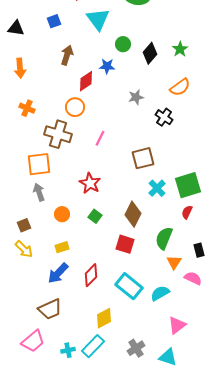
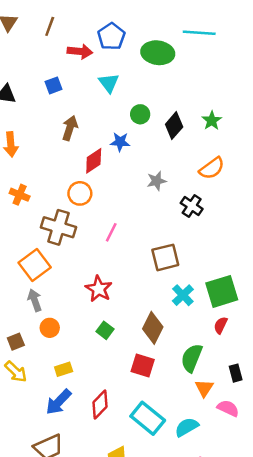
cyan triangle: (98, 19) -> (109, 83), size x0.7
orange square: (39, 164) -> (35, 265), turned -30
orange circle: (62, 214) -> (50, 328), moved

